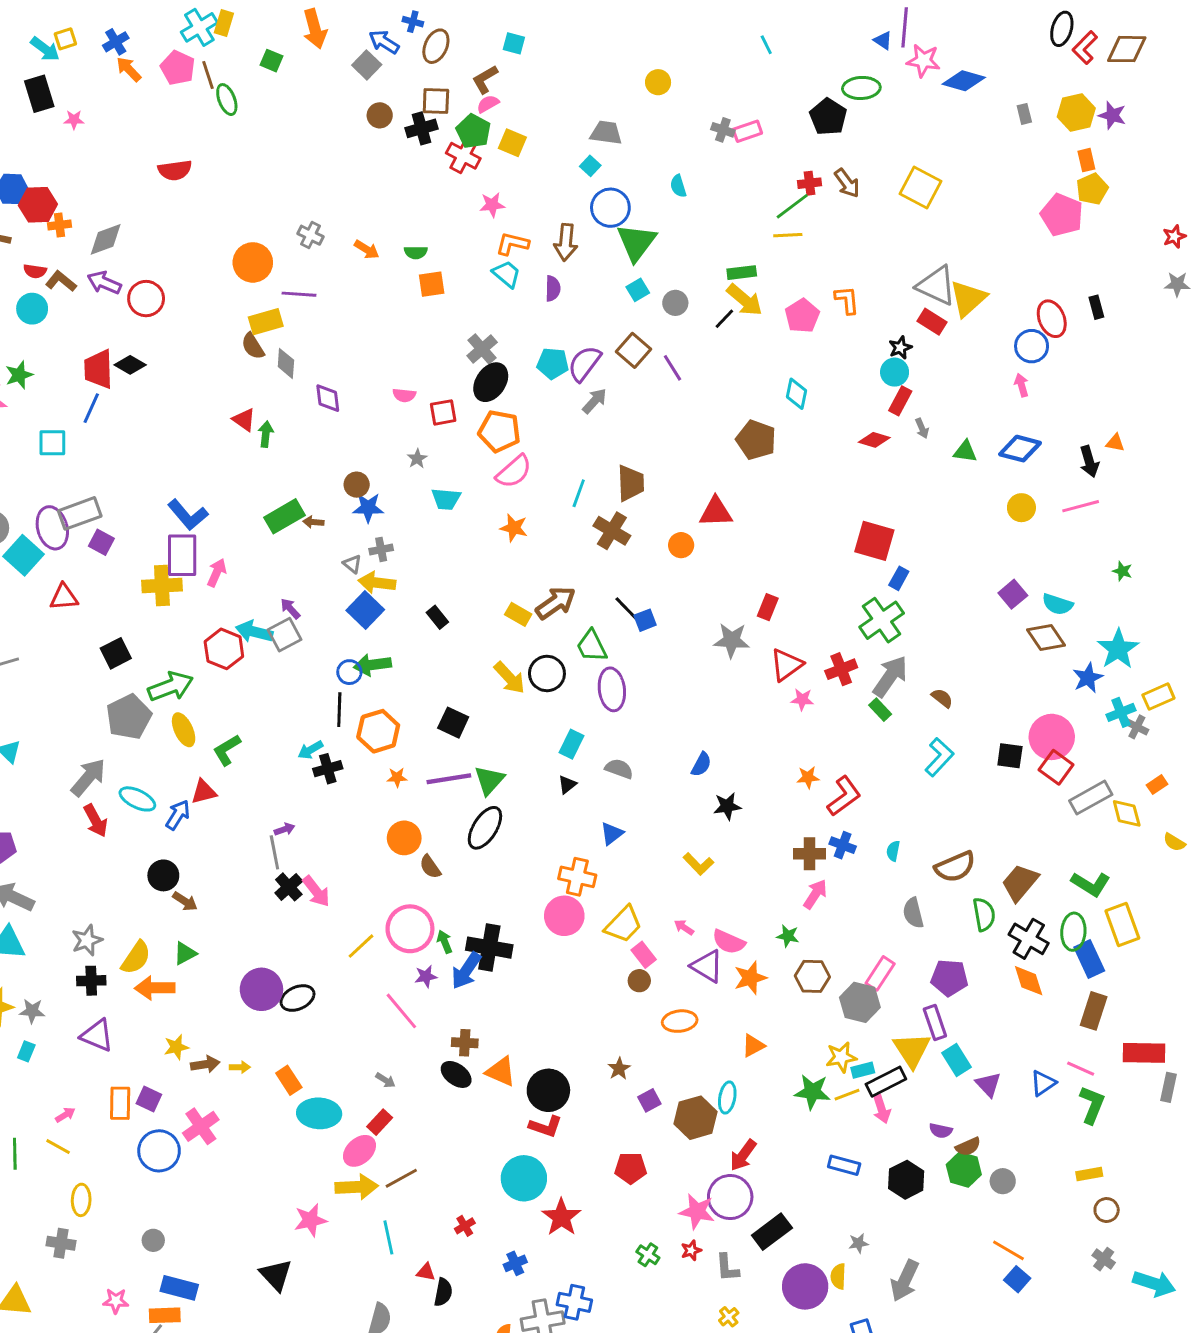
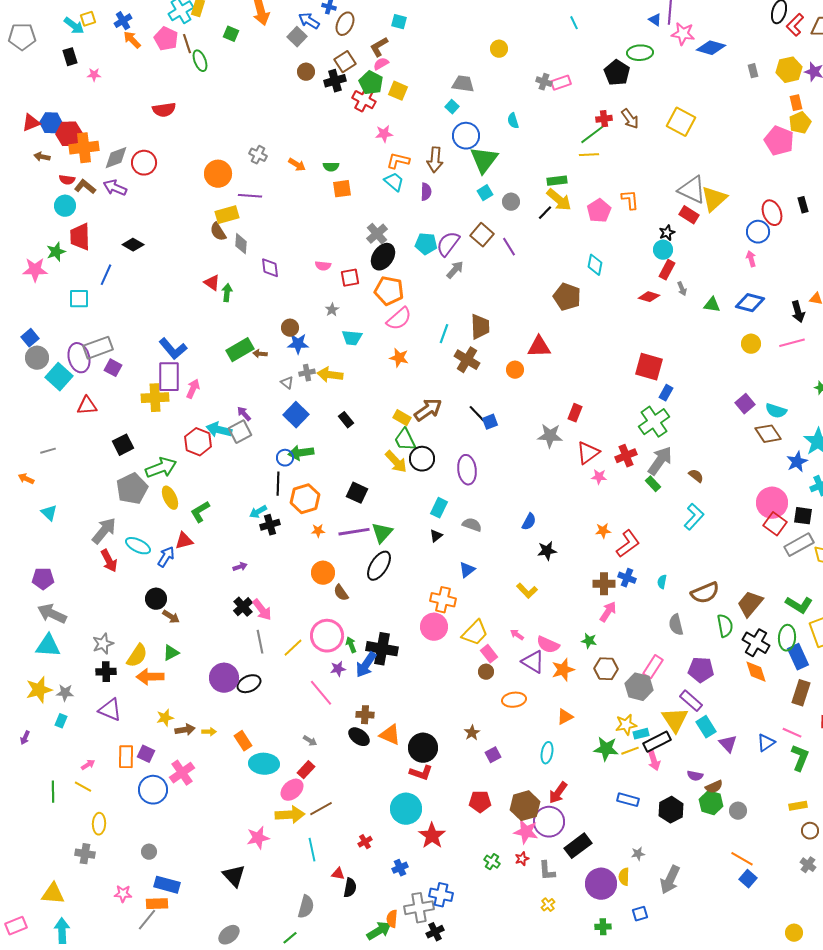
black rectangle: (39, 94) -> (70, 57), size x0.7
brown square: (436, 101) -> (345, 62), turned -35
orange cross: (60, 225) -> (84, 148), size x1.8
red circle: (146, 299) -> (144, 163), moved
red trapezoid: (98, 369) -> (80, 237), moved
yellow arrow: (377, 583) -> (330, 375), moved
green trapezoid: (592, 646) -> (405, 440), moved
black square: (1010, 756) -> (803, 516), moved
gray line: (274, 852) -> (260, 642), moved
purple rectangle: (935, 1023) -> (691, 701), turned -30
brown hexagon: (696, 1118) -> (525, 806), moved

